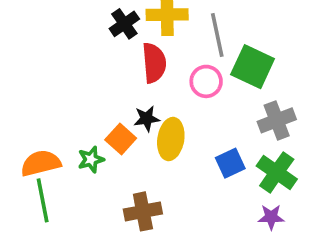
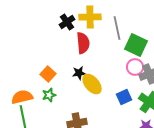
pink circle: (206, 81) -> (135, 67), moved
orange square: (121, 139) -> (48, 74), moved
yellow ellipse: (171, 139) -> (92, 84), turned -50

